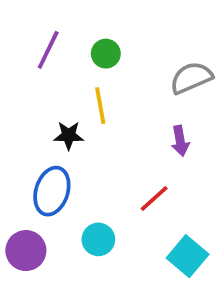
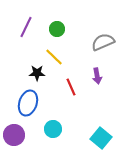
yellow line: (100, 106) -> (54, 57), turned -36
red line: (154, 199) -> (71, 87), moved, turned -72

